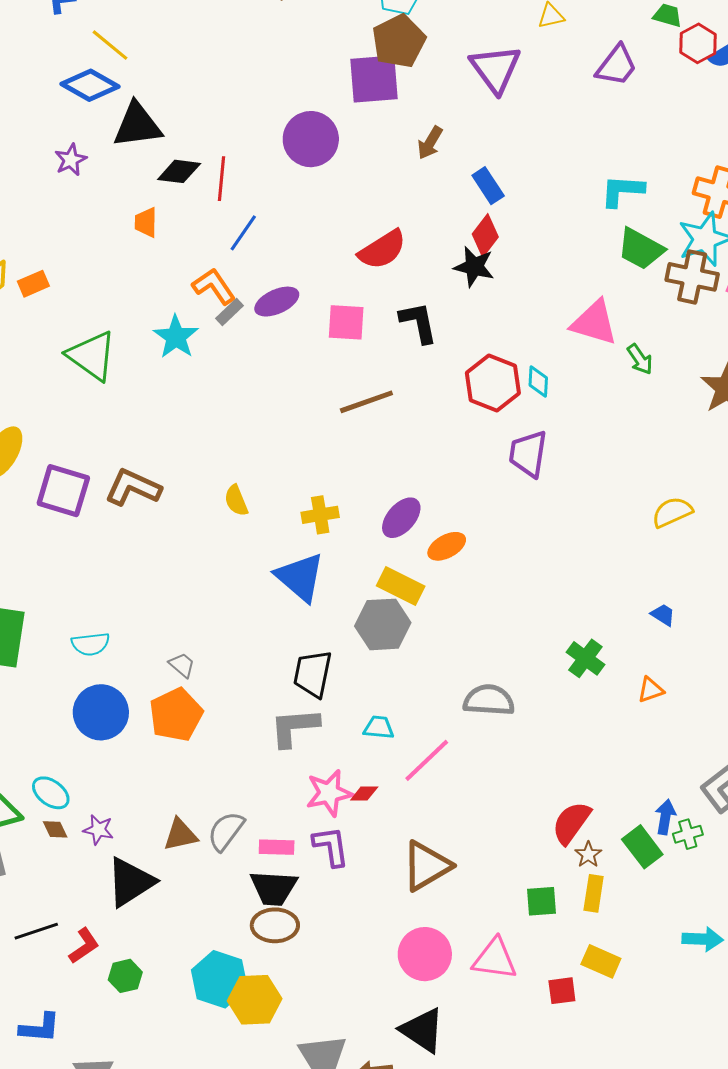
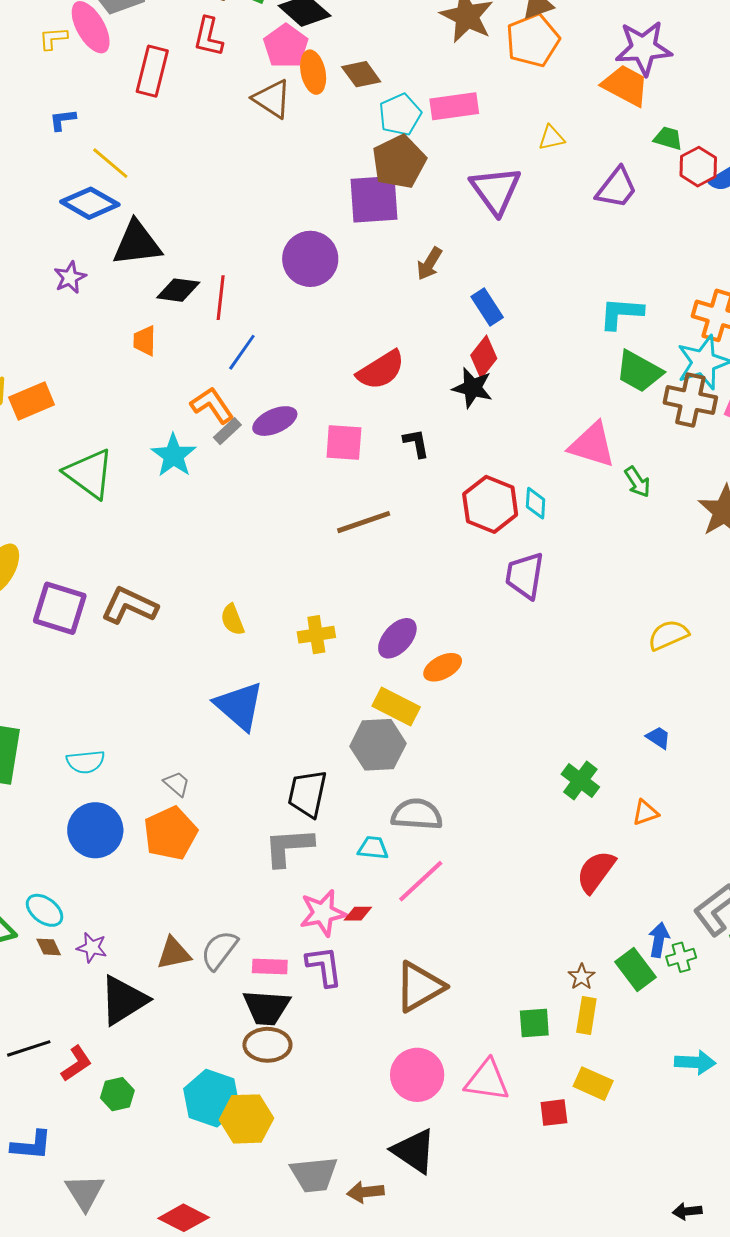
orange rectangle: (33, 284) -> (32, 401), size x1.4
black L-shape: (418, 322) -> (416, 443), size x0.7
blue triangle: (300, 577) -> (239, 706), moved
gray semicircle: (489, 700) -> (417, 814), moved
red semicircle: (571, 823) -> (596, 872), moved

